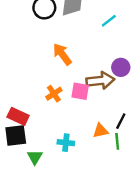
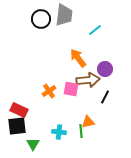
orange arrow: (62, 54) -> (78, 58), moved
black line: (121, 121) -> (105, 97), moved
green line: (117, 141) -> (81, 131), moved

